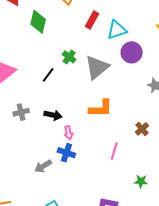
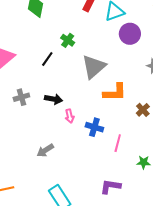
gray triangle: (97, 67) -> (94, 67), moved
orange L-shape: (101, 108) -> (115, 92), moved
pink line: (114, 151) -> (118, 143), moved
blue cross: (66, 153) -> (94, 127), moved

